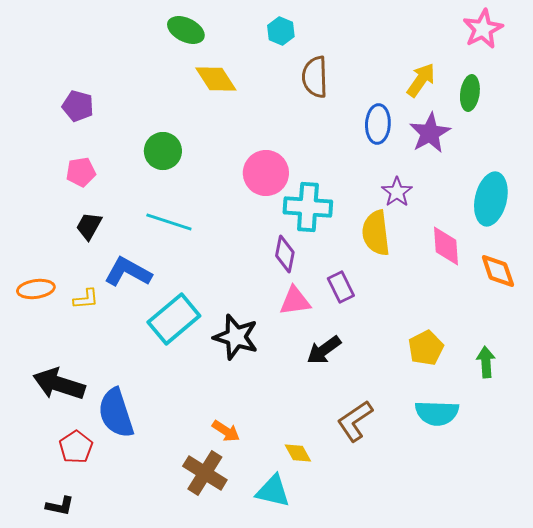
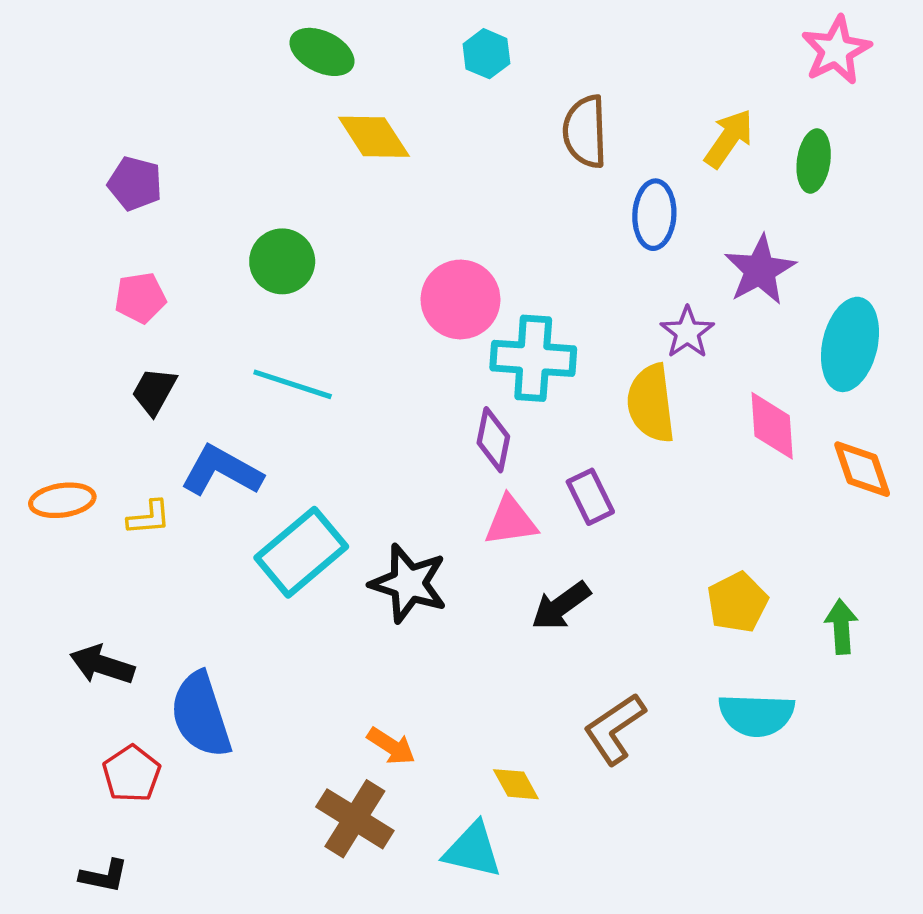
brown semicircle: (315, 77) -> (585, 132), moved
purple star: (430, 133) -> (760, 270), moved
black arrow: (59, 384) -> (102, 665), size x0.7

